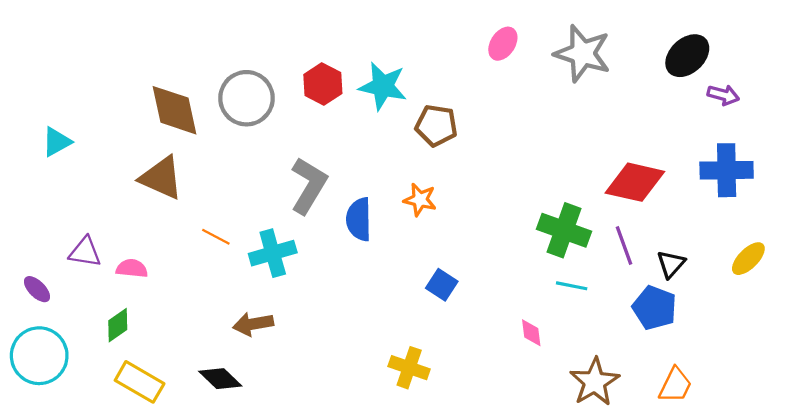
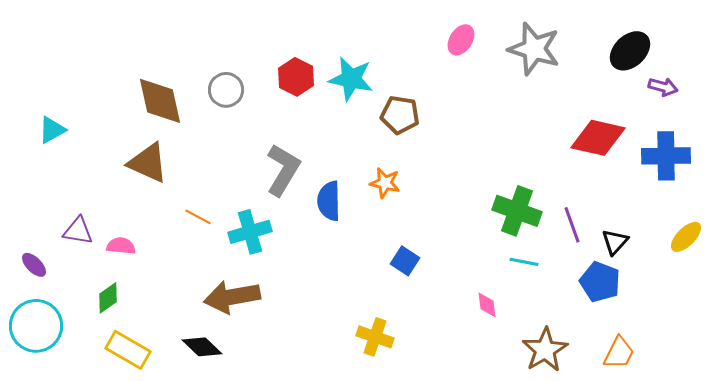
gray circle: (246, 98) -> (226, 90), size x0.7
red diamond: (635, 182) -> (598, 138), moved
brown arrow: (253, 324) -> (232, 297), size x1.5

